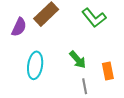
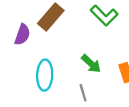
gray line: (85, 86) -> (83, 93), moved

